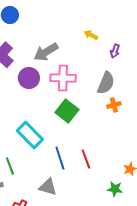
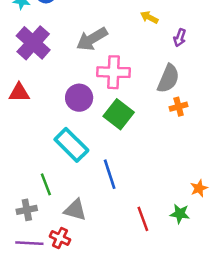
purple circle: (29, 78) -> (79, 98), moved
red line: (86, 159) -> (143, 219), moved
gray triangle: (48, 187) -> (75, 210), moved

